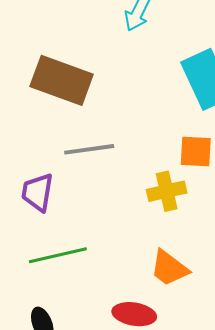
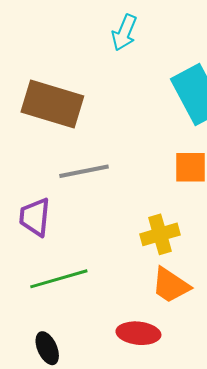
yellow cross: (167, 191) -> (160, 234), moved

